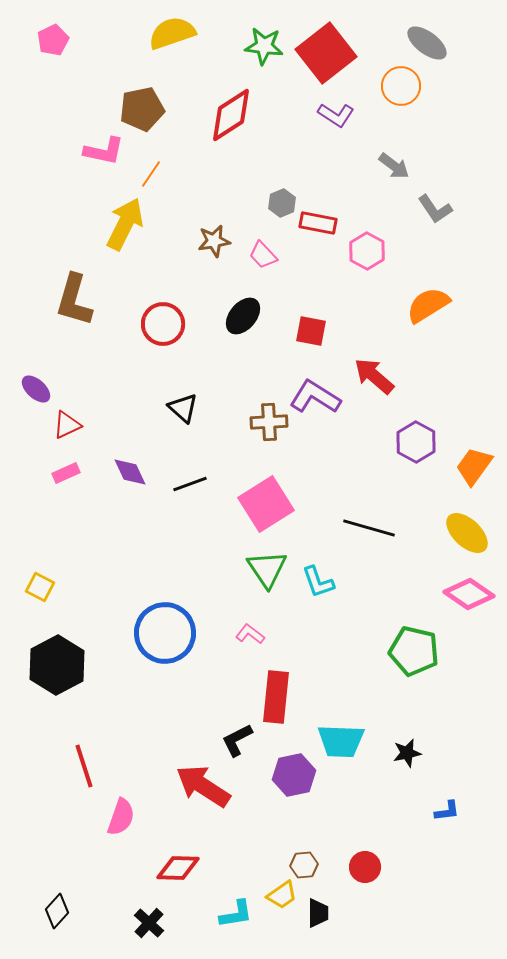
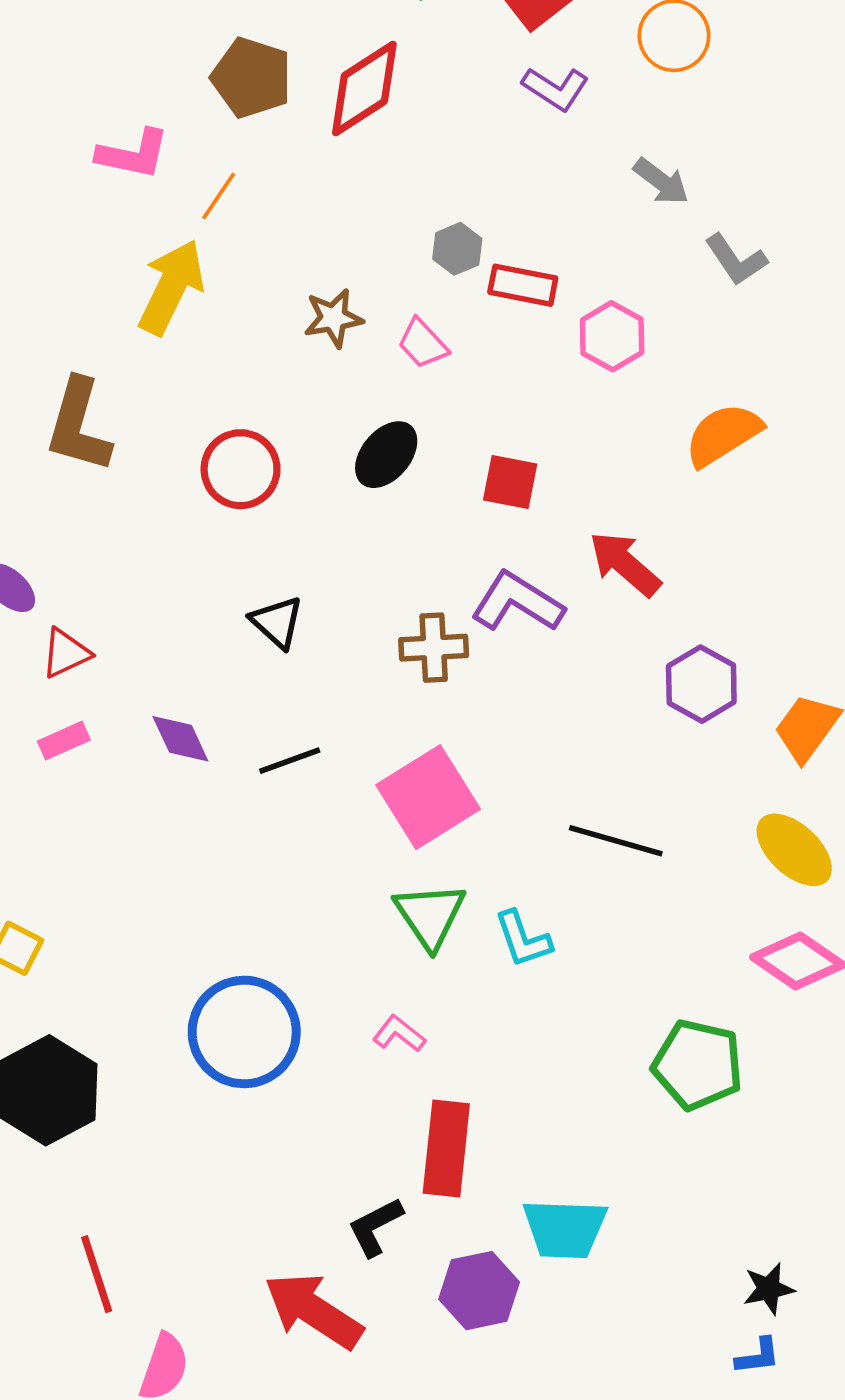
brown pentagon: (142, 109) -> (251, 78), moved, turned 30
black star: (407, 753) -> (769, 1289), moved

